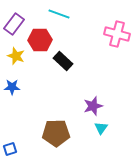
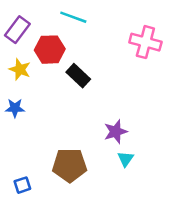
blue square: (10, 149) -> (22, 185), moved

